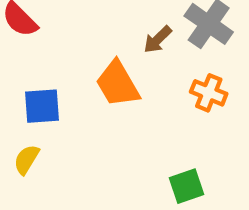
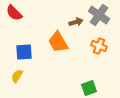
brown arrow: (158, 39) -> (76, 22), turned -152

